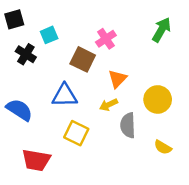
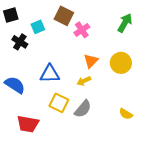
brown square: (83, 59) -> (64, 16), moved
yellow circle: (158, 99) -> (121, 63), moved
gray semicircle: (128, 125) -> (83, 109), moved, turned -138

